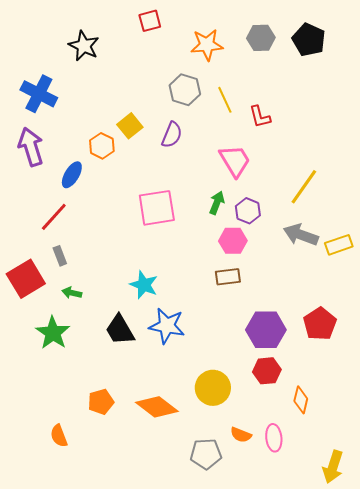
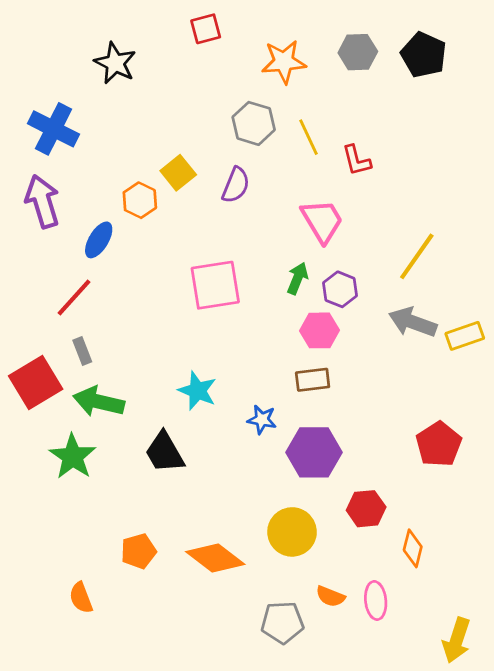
green arrow: (72, 293) -> (99, 402), size x1.8
blue star: (167, 326) -> (262, 420), moved, size x0.6
purple hexagon: (266, 330) -> (314, 452), moved

